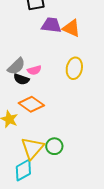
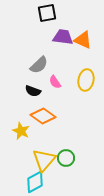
gray semicircle: (16, 66) -> (39, 65), moved
pink semicircle: (34, 70) -> (55, 82), moved, turned 72

